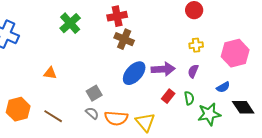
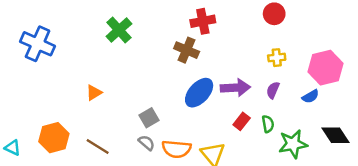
red cross: (117, 16) -> (203, 21), moved
orange triangle: (50, 73) -> (94, 93), turned -40
blue semicircle: (223, 87) -> (310, 96), moved

